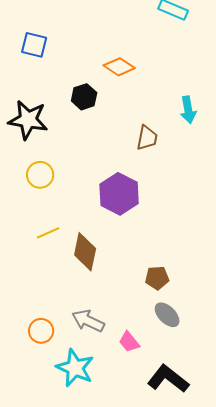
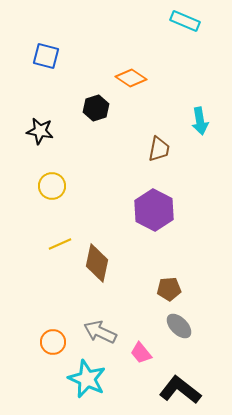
black star: (28, 120) -> (40, 131), size x0.7
purple hexagon: (119, 194) -> (154, 210), moved

